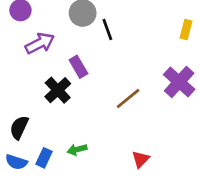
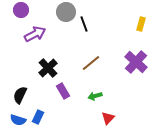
purple rectangle: (78, 67) -> (63, 91), moved
brown line: (128, 98) -> (91, 63), moved
green arrow: (77, 150) -> (95, 96), moved

